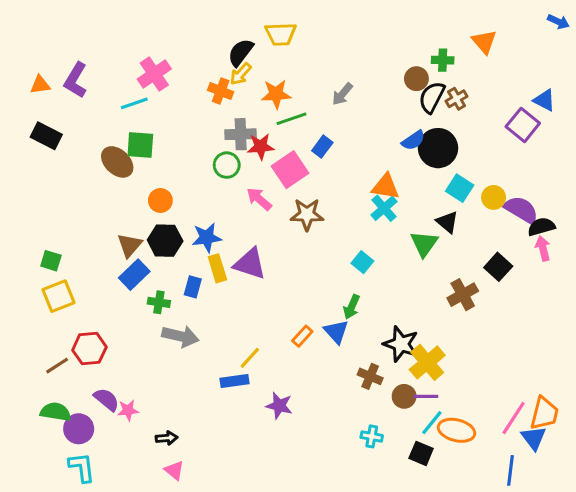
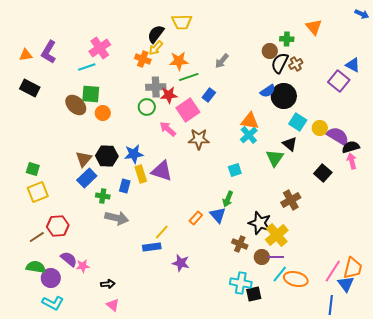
orange circle: (160, 201) -> (103, 113), moved
cyan square: (362, 262) -> (235, 170), turned 32
brown cross: (463, 295) -> (291, 200), moved
cyan cross: (372, 436) -> (241, 283), size x1.5
black square: (421, 453) -> (254, 294), moved, turned -35
cyan L-shape: (82, 467) -> (53, 303), turned 125

